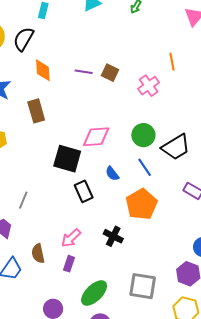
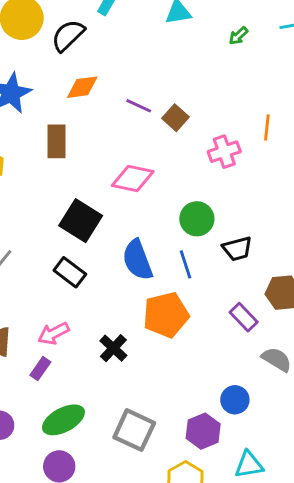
orange diamond: (43, 70) -> (82, 87), turned 70
pink diamond: (96, 137) -> (133, 179), moved
black trapezoid: (176, 147) -> (237, 249), size x0.7
blue semicircle: (112, 174) -> (137, 260), size x1.8
black rectangle: (84, 191) -> (70, 272), moved, turned -45

